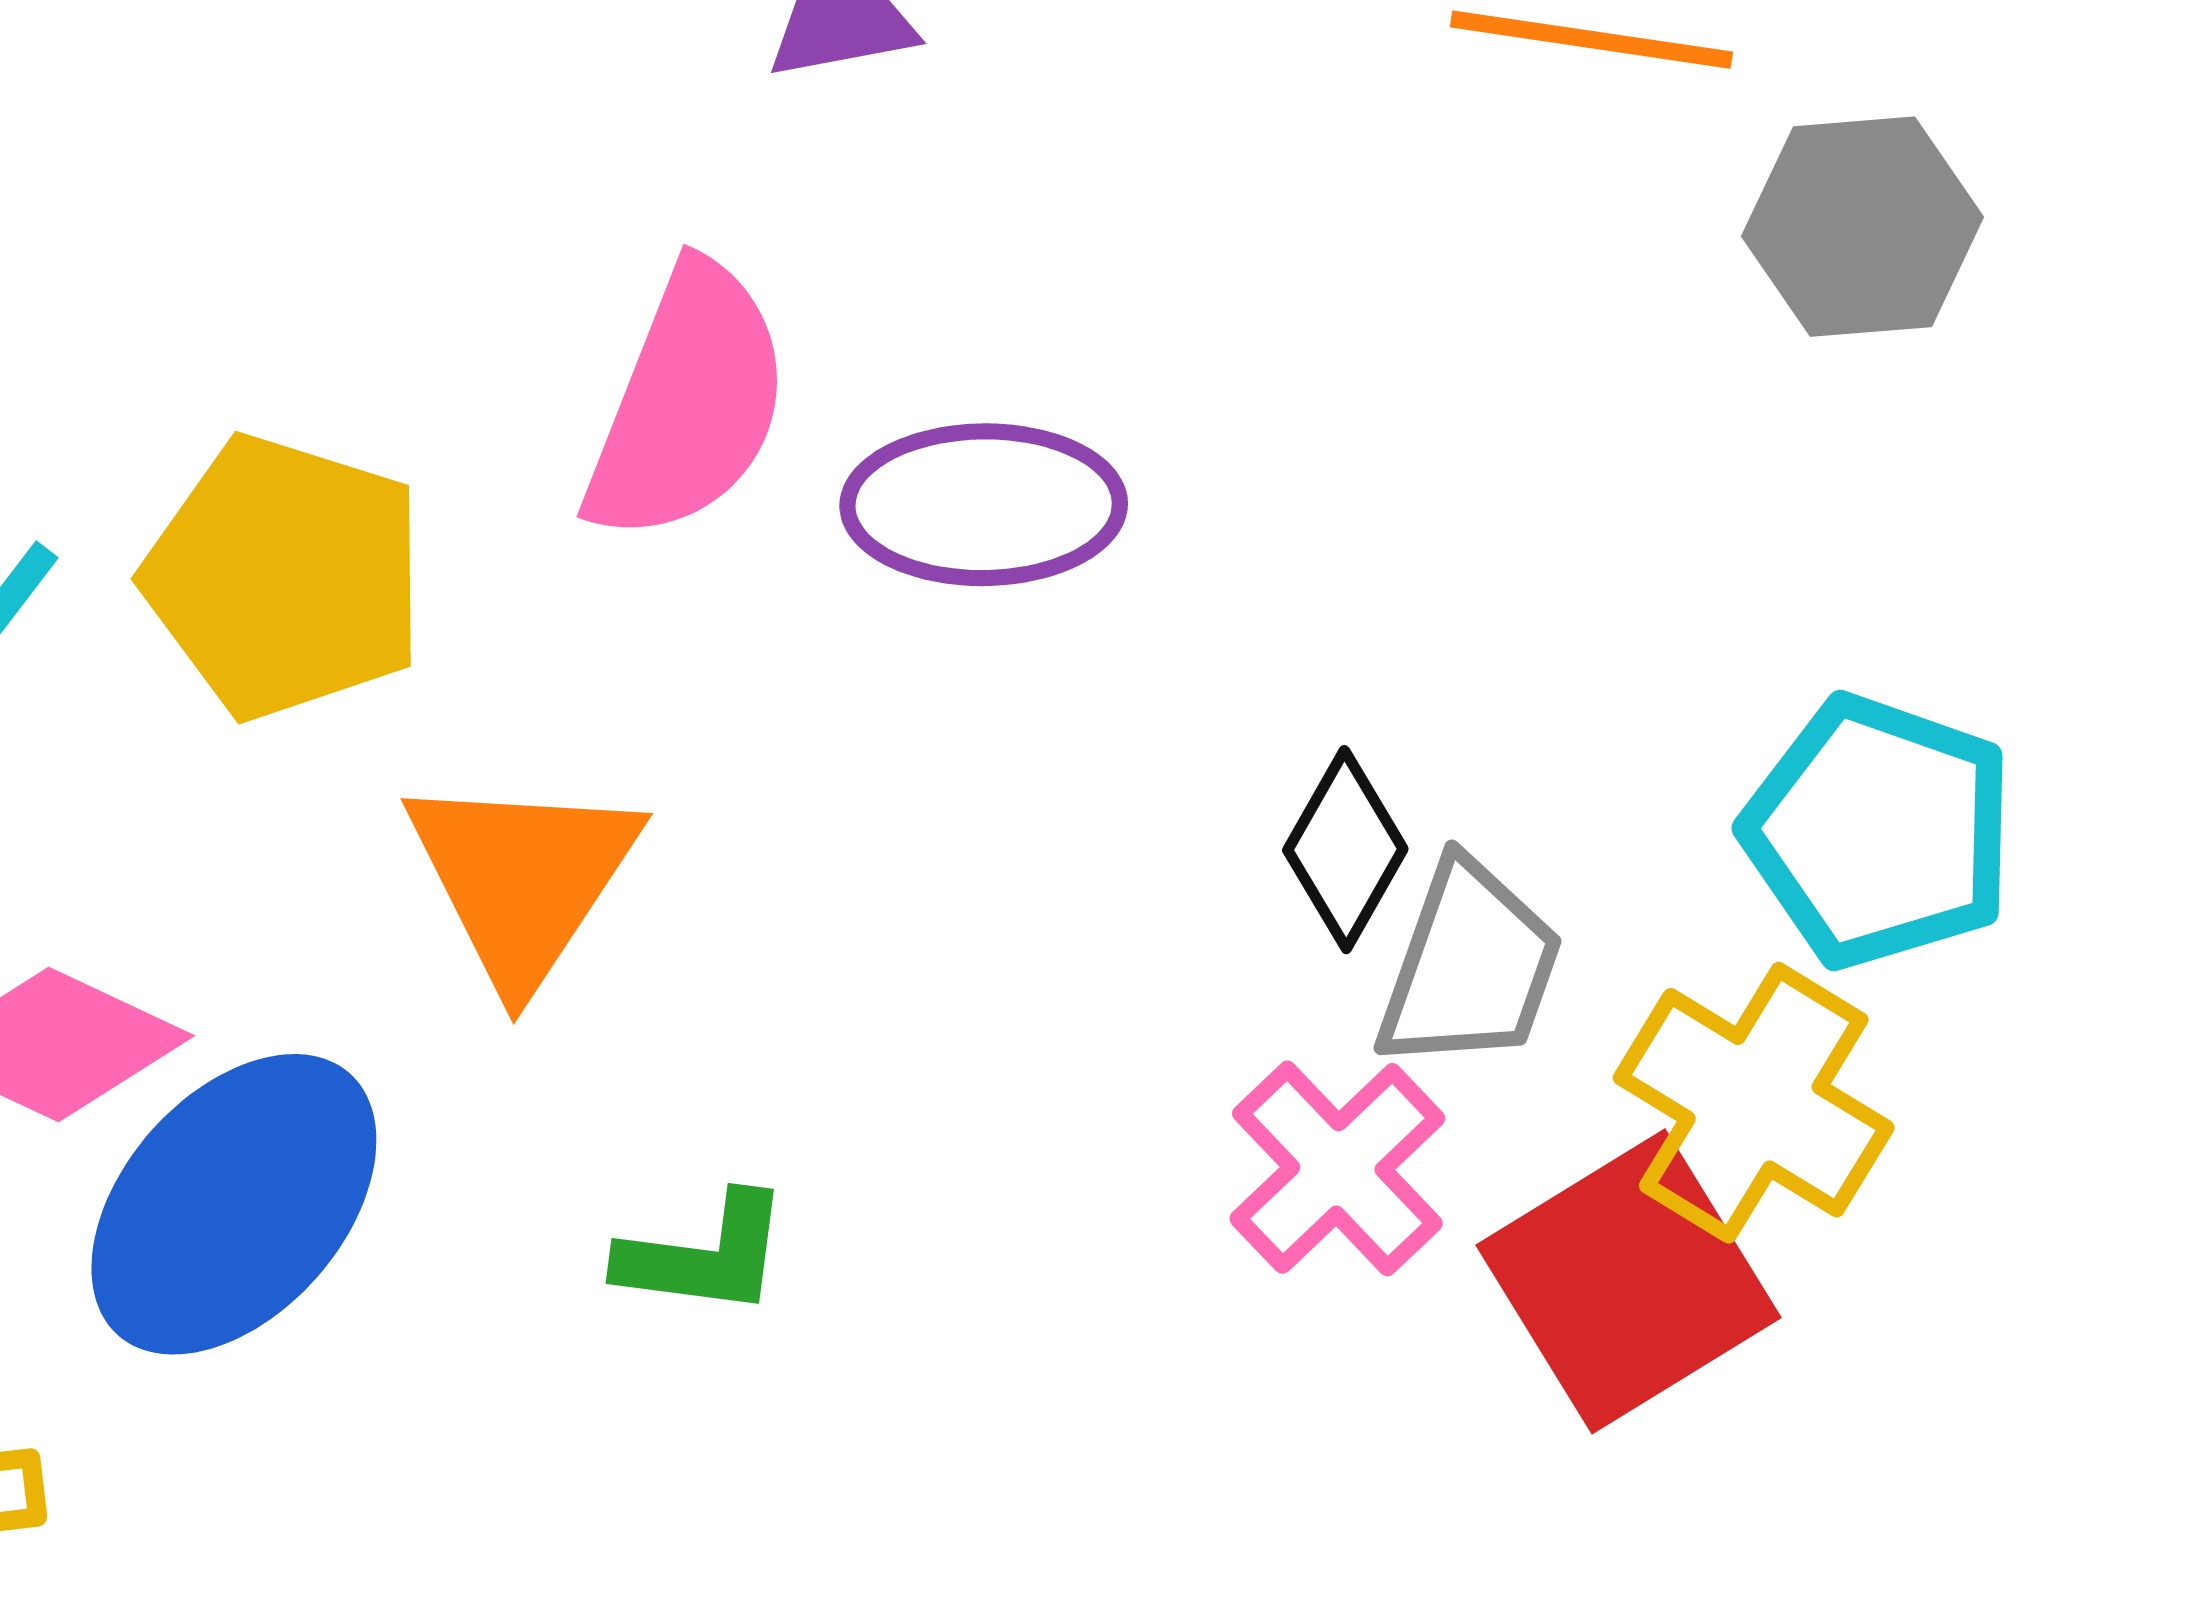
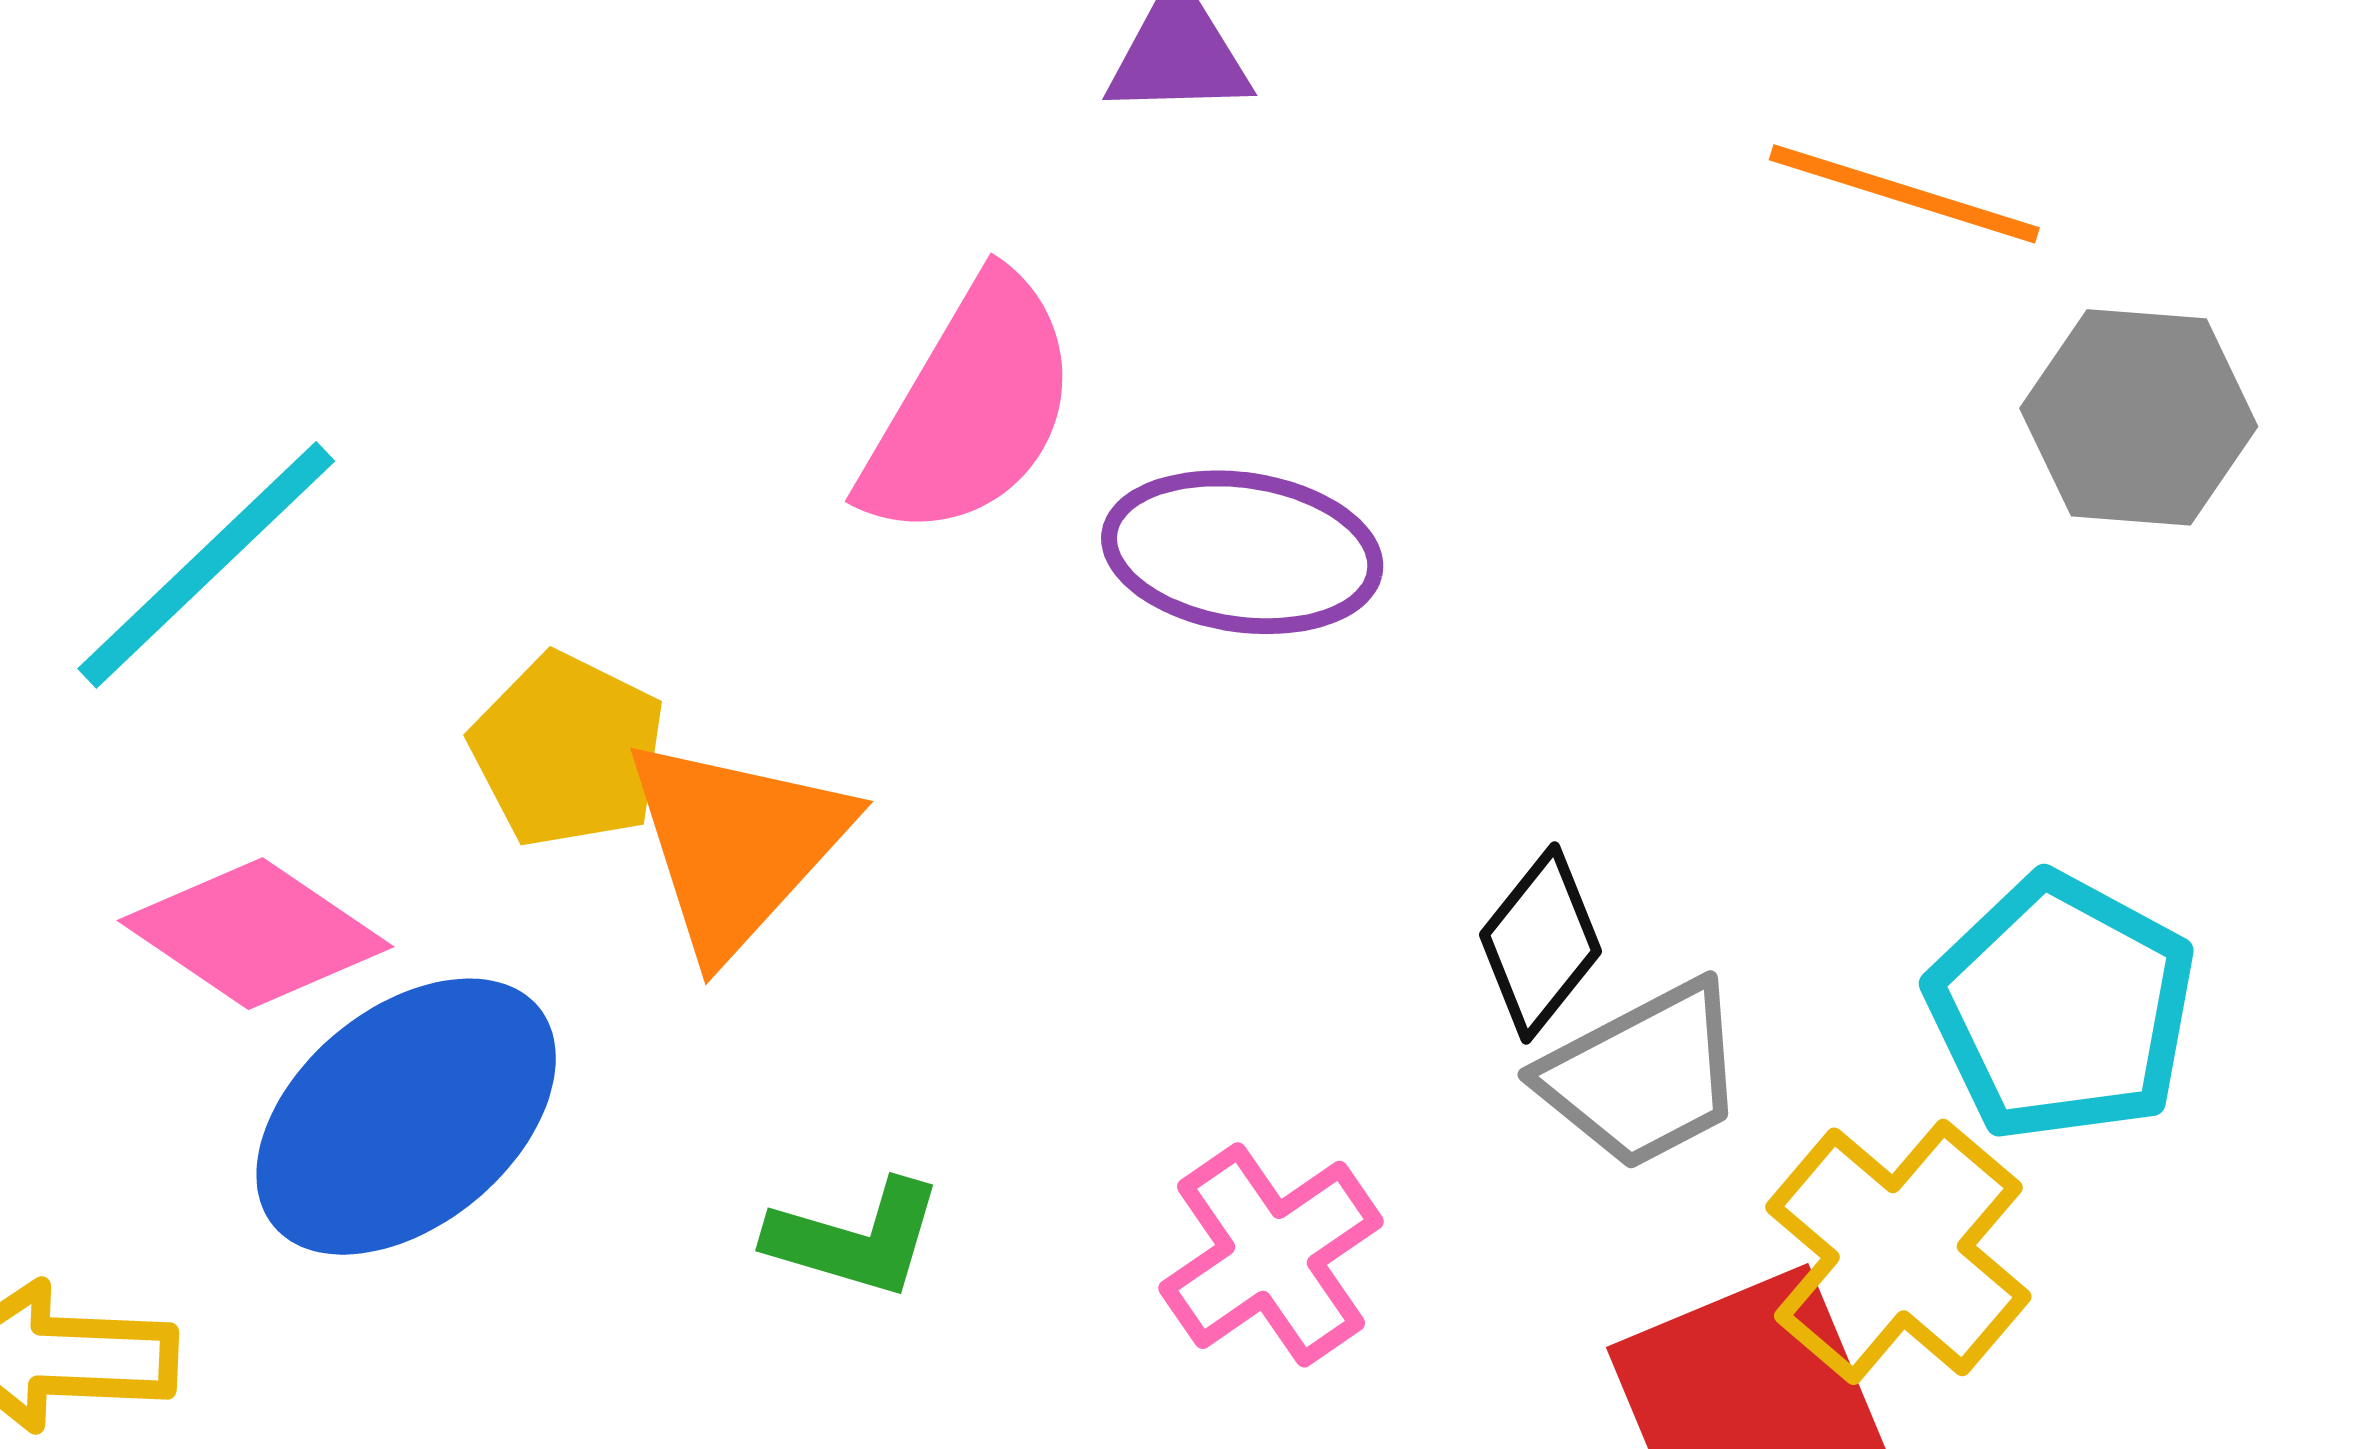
yellow pentagon: (285, 577) -> (568, 750), moved, size x0.7
gray trapezoid: (1470, 966) -> (1643, 1075), turned 34
pink cross: (1337, 1168) -> (1271, 1255), moved

